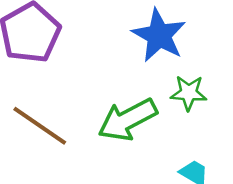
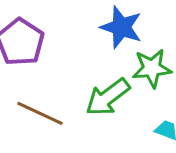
green star: (189, 93) -> (152, 68), size x1.4

